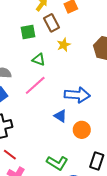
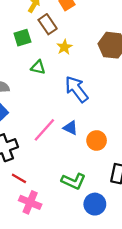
pink line: (35, 85) -> (44, 130), moved
blue arrow: (77, 95) -> (77, 89), moved, turned -125

